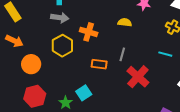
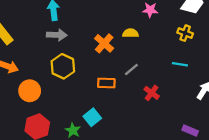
orange cross: (89, 32) -> (104, 43), moved, turned 30
gray line: (122, 54) -> (131, 70), turned 40
red cross: (138, 77) -> (152, 93), size x0.6

